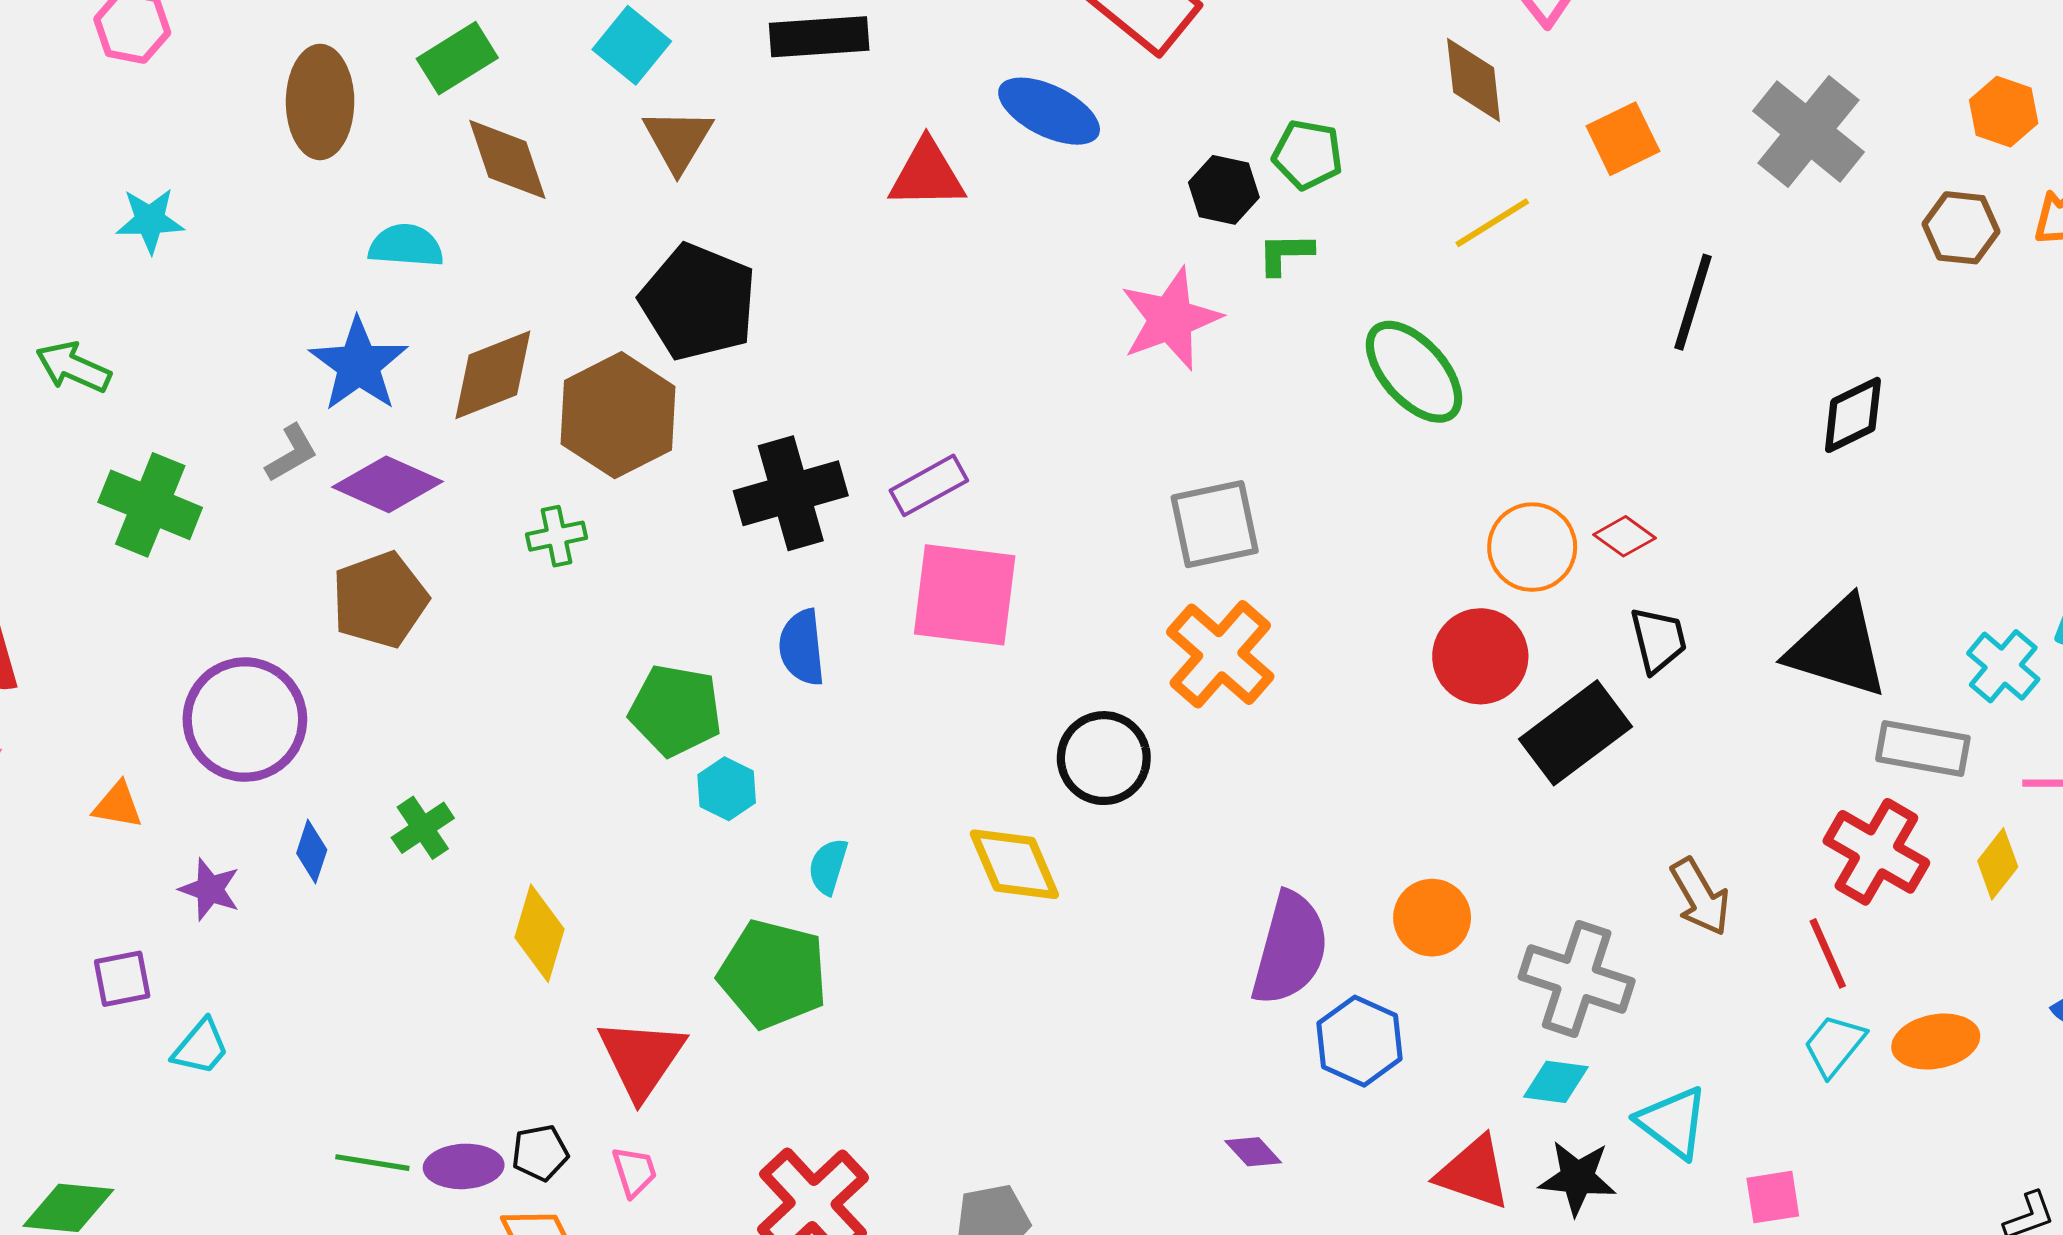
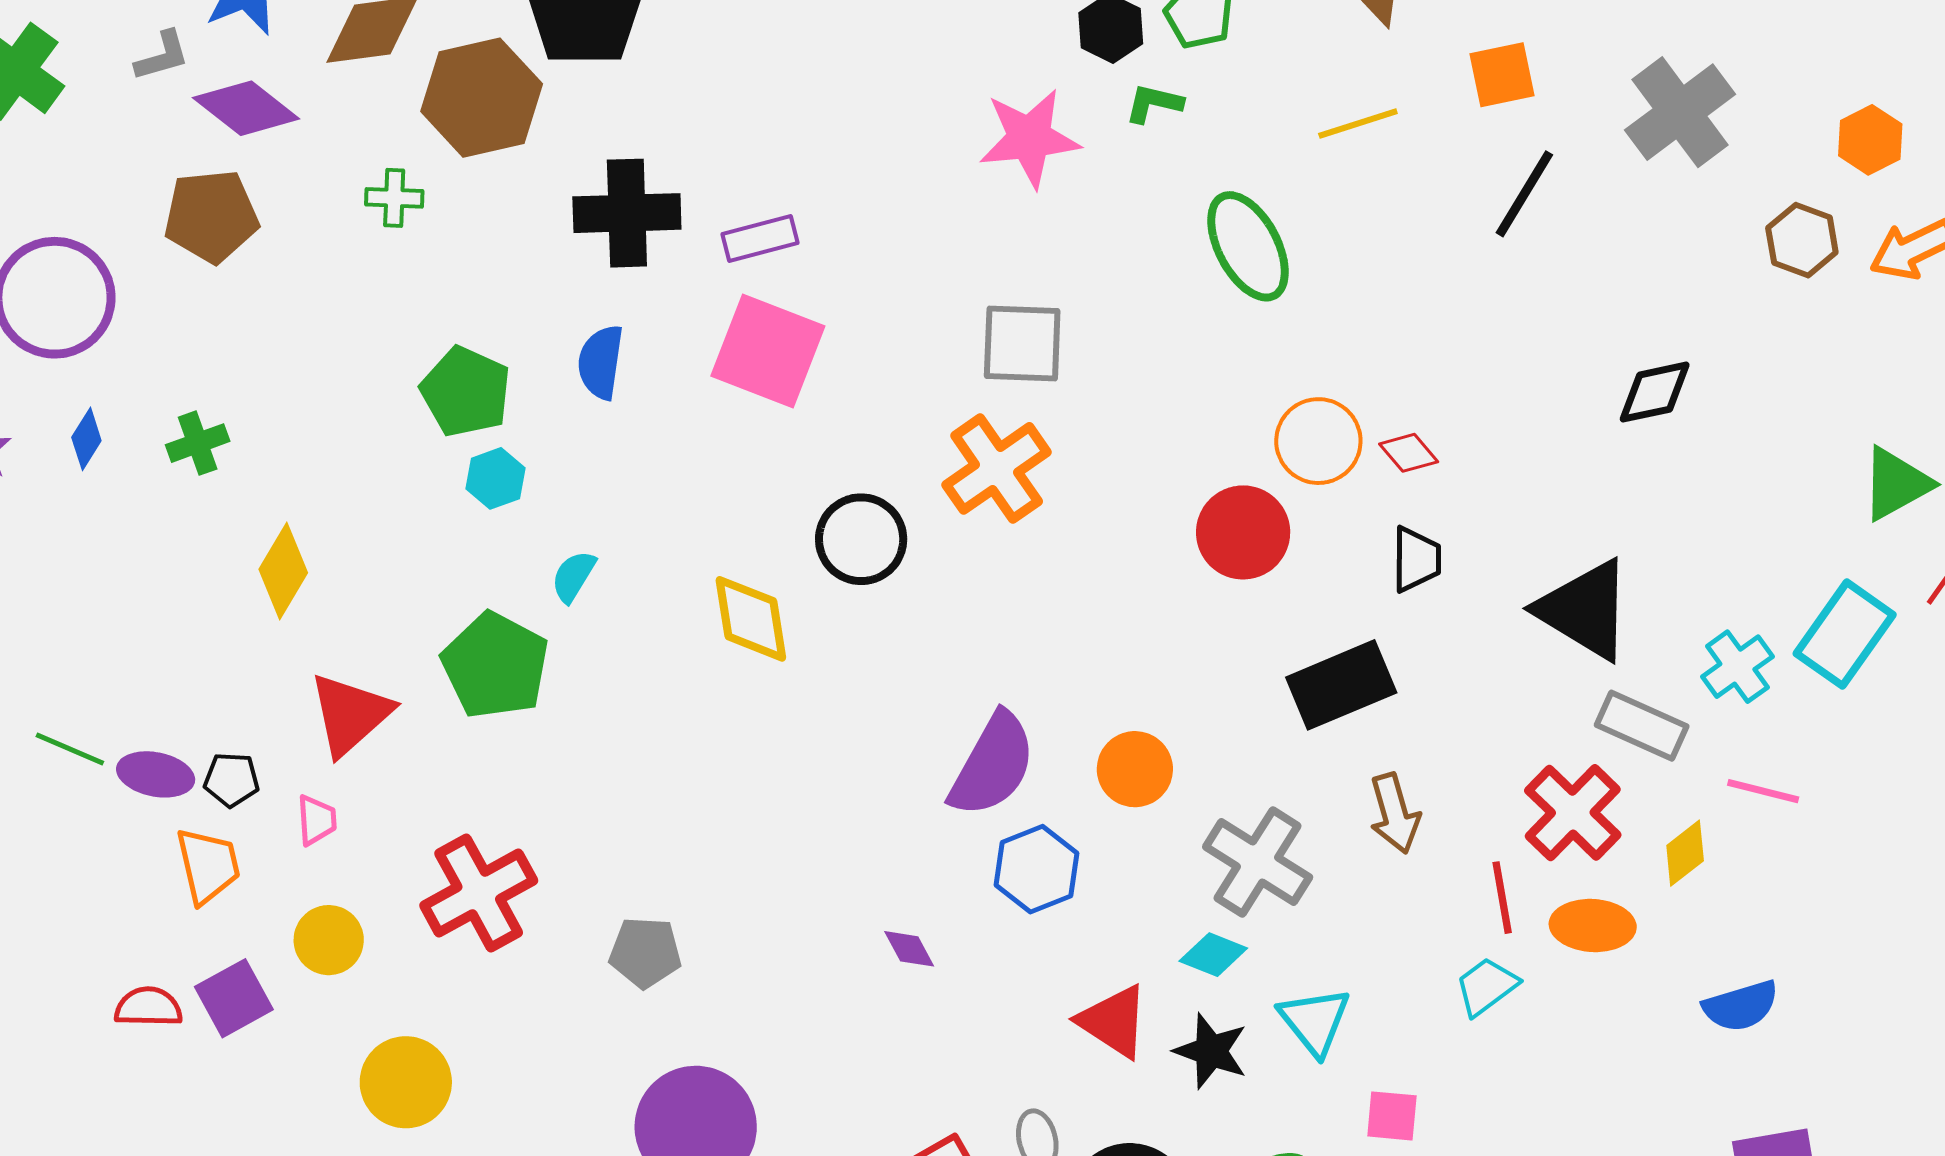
black line: (1693, 302) -> (1524, 194), moved
black rectangle: (1575, 733) -> (1341, 685), moved
orange ellipse: (1936, 1042) -> (1593, 926), moved

